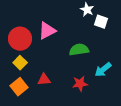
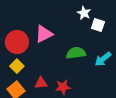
cyan arrow: (103, 70) -> (103, 59), moved
red star: (80, 84) -> (63, 87), moved

